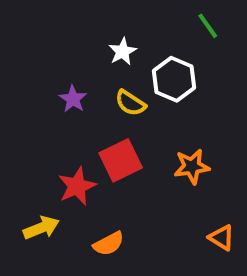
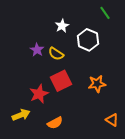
yellow semicircle: (130, 103) -> (56, 54), moved

